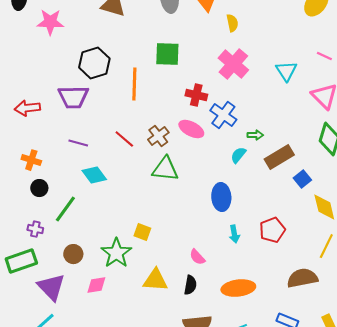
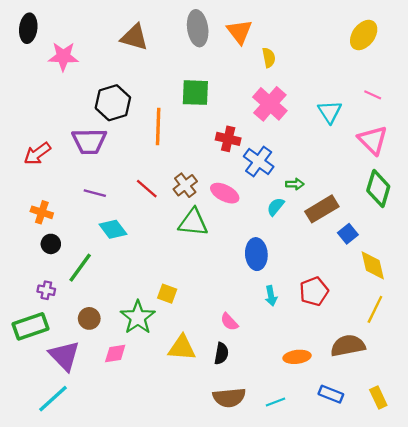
red arrow: (27, 108) -> (37, 154), turned -30
pink ellipse: (191, 129) -> (225, 193), moved
orange ellipse: (238, 288) -> (297, 357), moved, size x0.7

